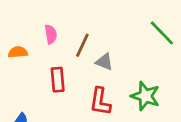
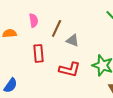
red L-shape: (100, 102) -> (70, 69), turned -85

